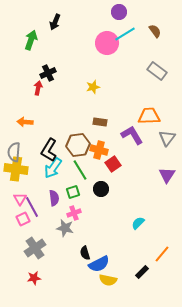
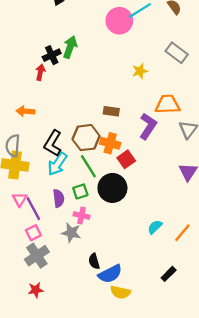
green arrow: (31, 40) -> (70, 47), moved
yellow star: (93, 87) -> (140, 71), moved
purple L-shape: (132, 135) -> (148, 126), turned 65
black circle: (101, 189) -> (112, 188), size x1.6
pink cross: (74, 213) -> (82, 215), turned 32
pink square: (23, 219) -> (33, 233), moved
orange line: (162, 254) -> (182, 233), moved
black rectangle: (142, 272) -> (169, 274), moved

